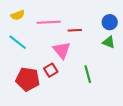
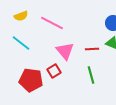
pink line: (49, 22) -> (52, 23), turned 30
red line: (75, 30) -> (92, 49), moved

